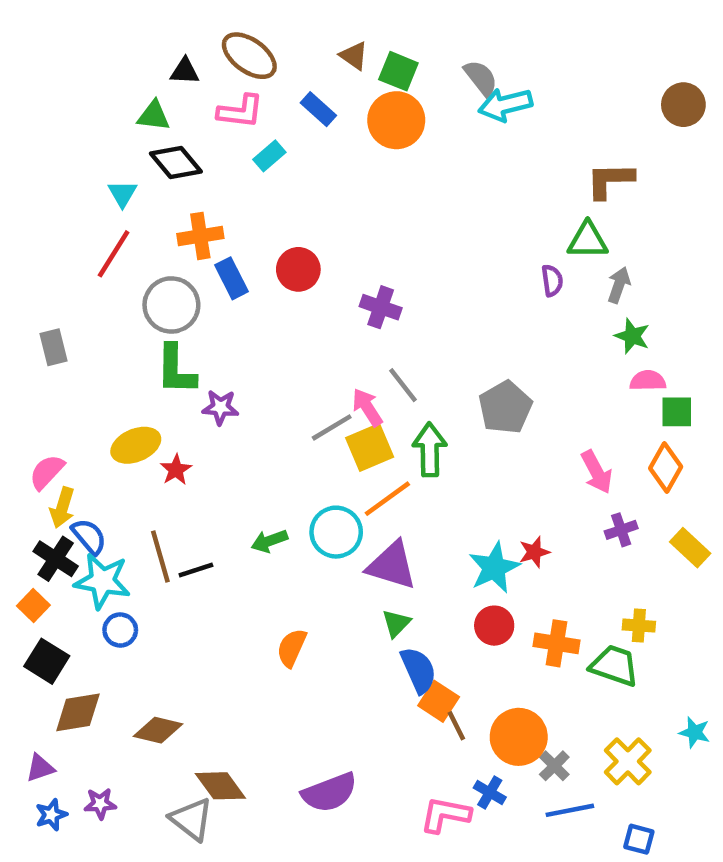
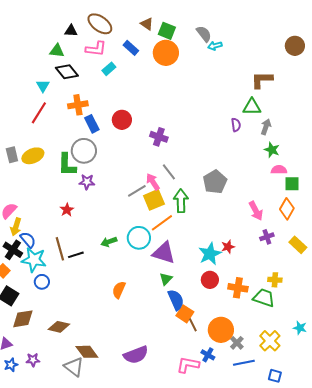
cyan arrow: (505, 105) -> (215, 46), size x0.6
gray circle: (171, 305) -> (84, 151), moved
yellow ellipse: (136, 445) -> (33, 156), moved

